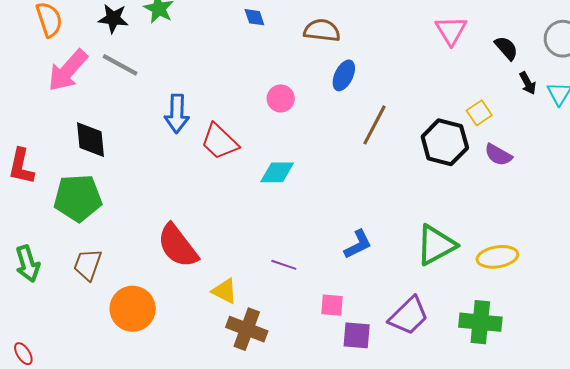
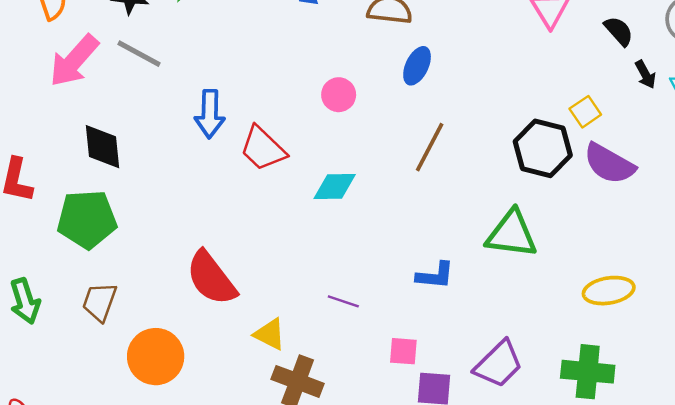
brown line: (375, 125) -> (430, 147), moved
purple semicircle: (498, 155) -> (609, 164), size x1.5
blue L-shape: (358, 244) -> (435, 275), turned 32
green triangle: (436, 245) -> (512, 234), moved, turned 36

